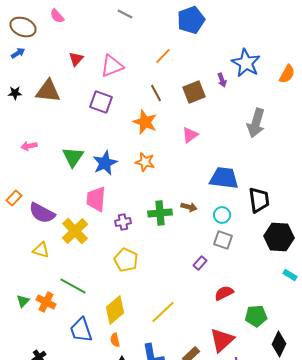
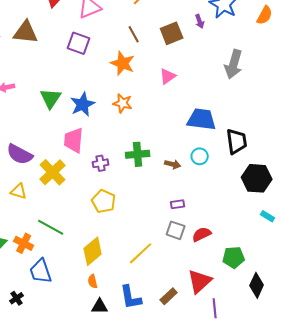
brown arrow: (189, 207) -> (173, 164), moved
gray square: (223, 240) -> (176, 230), moved
purple rectangle: (200, 263) -> (178, 204), turned 40
blue trapezoid: (81, 330) -> (41, 271), moved

